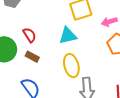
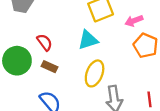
yellow ellipse: (71, 66) -> (95, 73), turned 40

